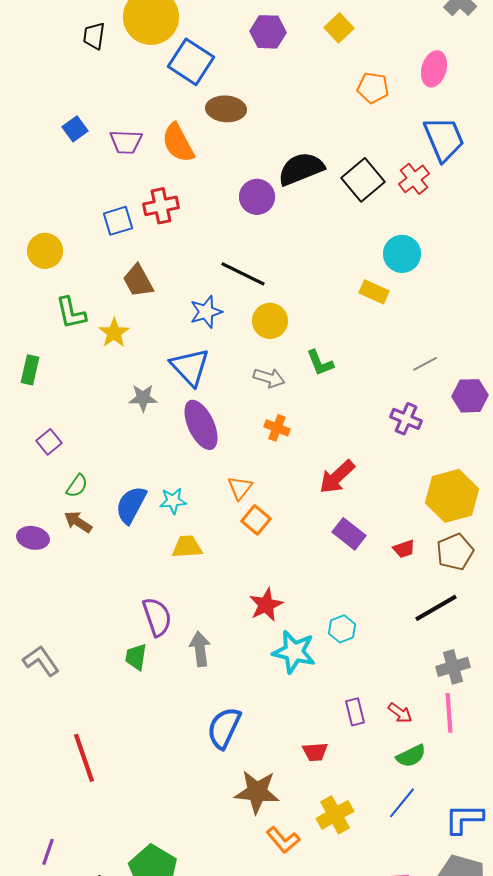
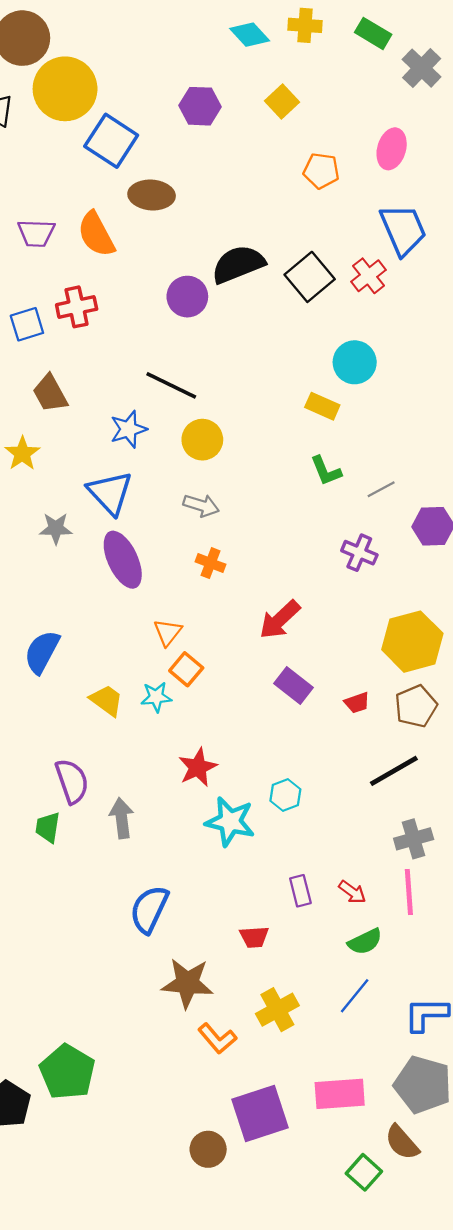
green L-shape: (320, 363) -> (326, 471), moved
cyan star: (173, 501) -> (156, 697), moved
yellow trapezoid: (187, 547) -> (107, 700), turned 40

